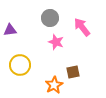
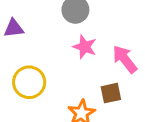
pink arrow: (82, 27) -> (125, 59), moved

